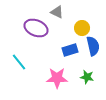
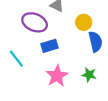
blue rectangle: (70, 50) -> (49, 46), moved
pink star: (57, 78) -> (57, 76), turned -30

